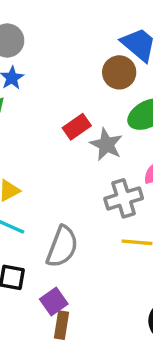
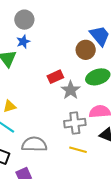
gray semicircle: (62, 247) -> (34, 144), turned -120

